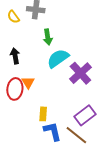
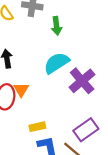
green arrow: (48, 37) -> (57, 26), moved
yellow rectangle: (43, 114) -> (37, 127), turned 72

